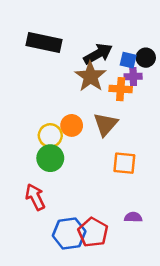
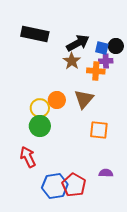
brown star: (90, 76) -> (72, 61), size x0.7

